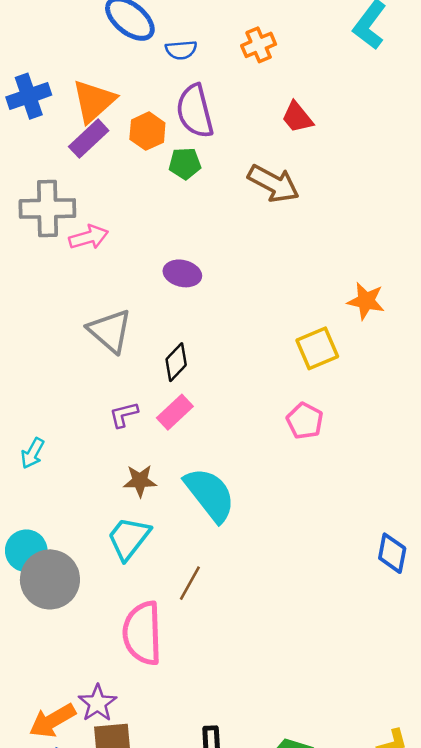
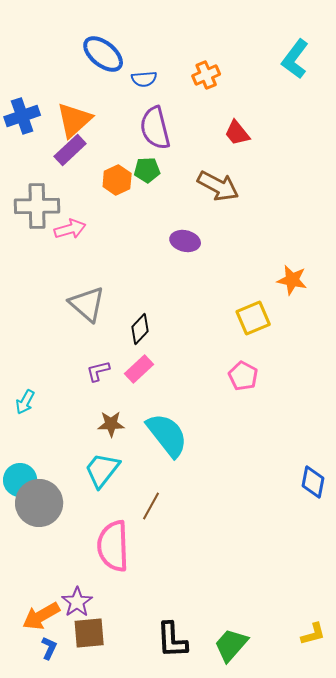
orange hexagon: (147, 131) -> (117, 180), moved
purple ellipse: (182, 273) -> (185, 241), moved

